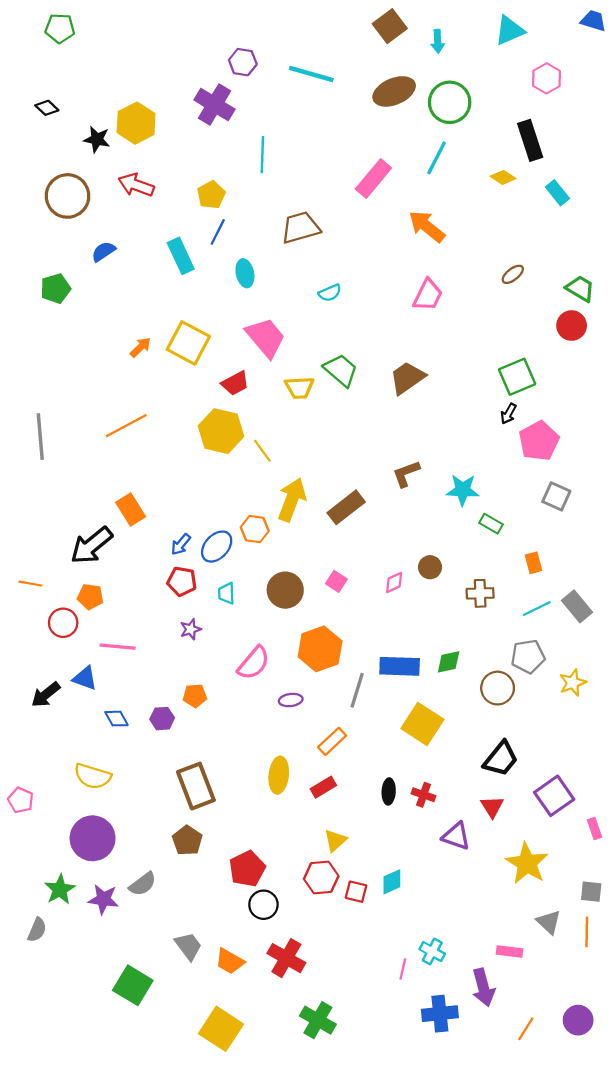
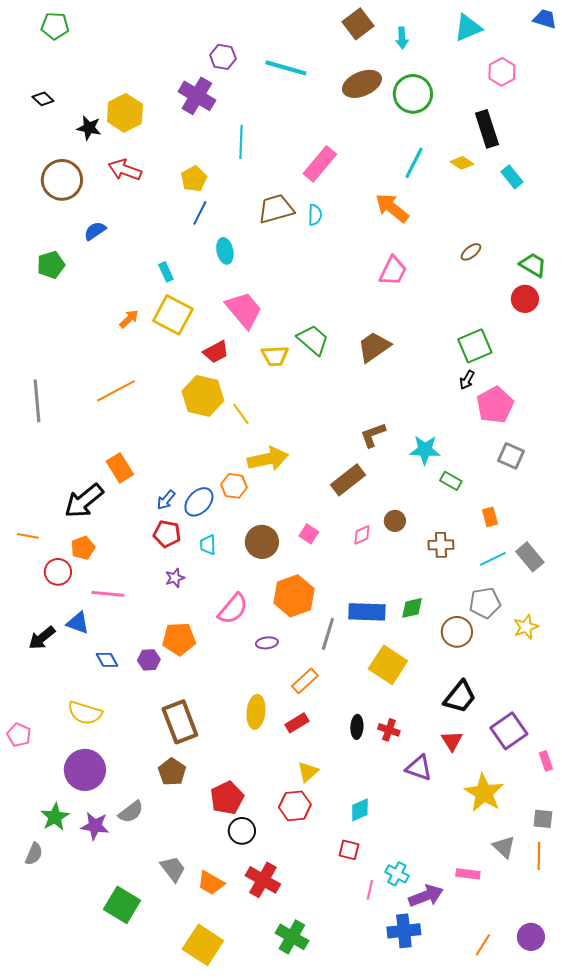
cyan line: (437, 158) -> (414, 163), moved
pink rectangle: (373, 179) -> (320, 164), moved
cyan rectangle: (181, 256) -> (166, 272), moved, size x0.6
cyan semicircle: (330, 293) -> (315, 215), moved, turned -65
yellow arrow: (292, 500) -> (268, 459), turned 57
brown rectangle: (346, 507) -> (348, 480), moved
orange pentagon: (90, 597) -> (83, 548), turned -30
orange pentagon: (195, 696) -> (179, 639), size x1.5
red square: (356, 892) -> (349, 850), moved
purple arrow: (483, 987) -> (426, 896), moved, turned -96

